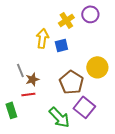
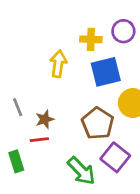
yellow cross: (66, 20) -> (91, 39), turned 35
blue square: (61, 45) -> (106, 72), moved, size x1.6
gray line: (20, 70) -> (18, 107), moved

